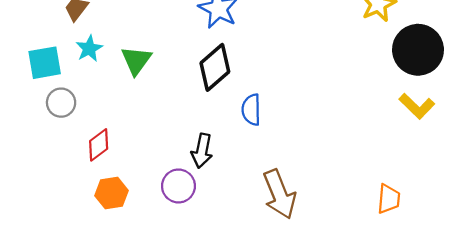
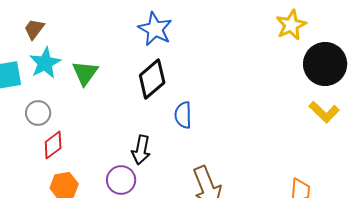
cyan star: (89, 49) -> (45, 63), size x1.4
gray circle: (61, 103) -> (38, 113), moved

